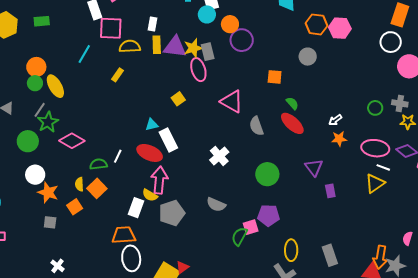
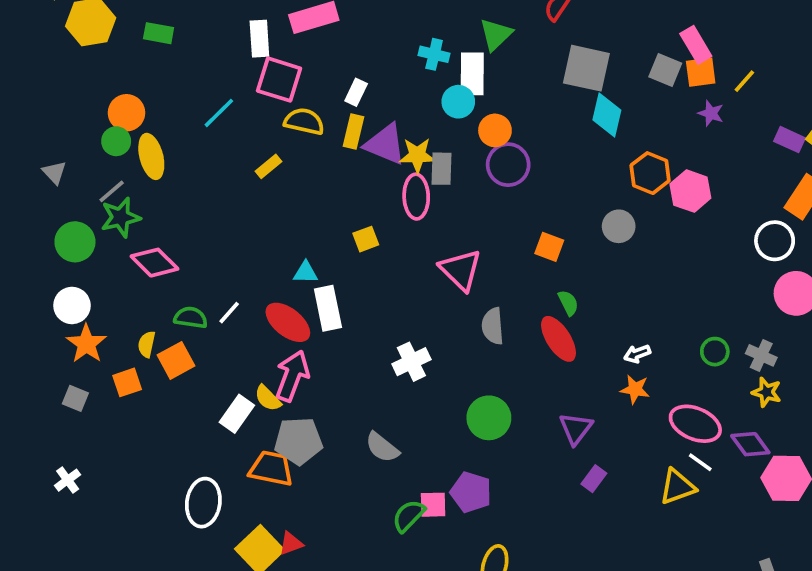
purple rectangle: (330, 191) -> (594, 479), turned 32
orange trapezoid: (124, 235) -> (271, 469), moved

